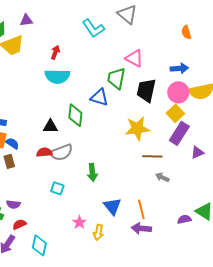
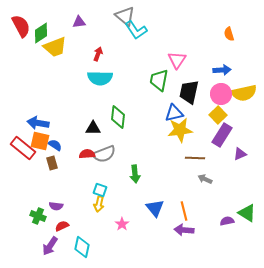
gray triangle: (127, 14) -> (125, 16), moved
purple triangle: (26, 20) -> (79, 22), moved
pink triangle: (134, 58) -> (177, 60), turned 36
blue triangle: (99, 97) -> (174, 113), moved, turned -30
yellow arrow: (98, 232) -> (99, 204), moved

